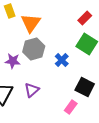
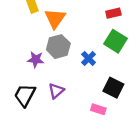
red rectangle: (85, 18) -> (113, 13), turned 32
pink rectangle: (71, 107) -> (98, 109), turned 72

